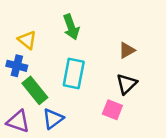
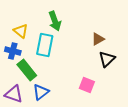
cyan rectangle: (74, 74) -> (45, 45), moved
black triangle: (127, 84) -> (107, 59), moved

